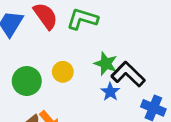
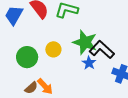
green star: (106, 64) -> (85, 42), size x1.4

